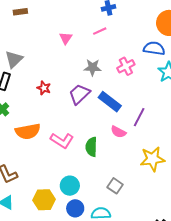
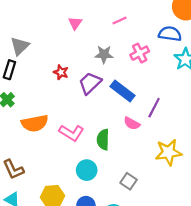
pink line: (100, 31) -> (120, 21), moved
red star: (44, 88) -> (61, 72), moved
cyan circle: (70, 186) -> (87, 170), moved

